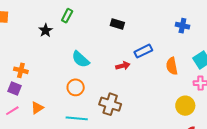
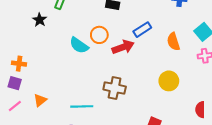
red arrow: (123, 66) -> (123, 47), size x1.5
orange circle: (76, 87) -> (99, 35), moved
yellow circle: (185, 106) -> (169, 81), moved

